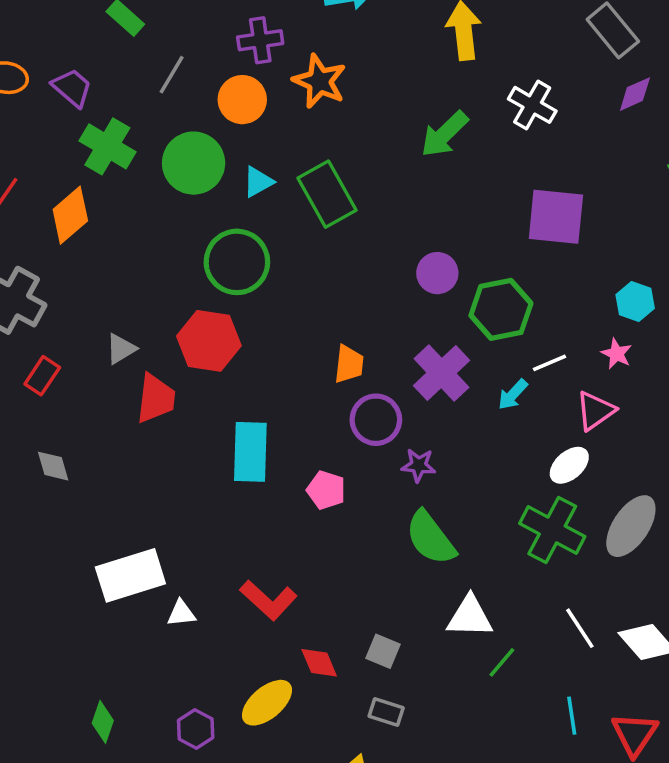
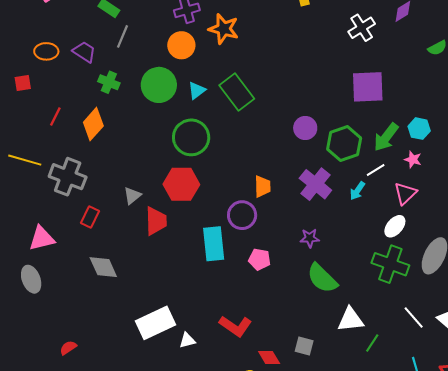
gray line: (172, 75) -> (123, 36), moved
white cross: (532, 105) -> (362, 28), moved, turned 36
green arrow: (444, 134) -> (386, 137), moved
green cross: (107, 146) -> (109, 82), size x0.7
purple circle: (376, 420) -> (242, 215), moved
gray diamond: (53, 466) -> (103, 267), size x1.4

